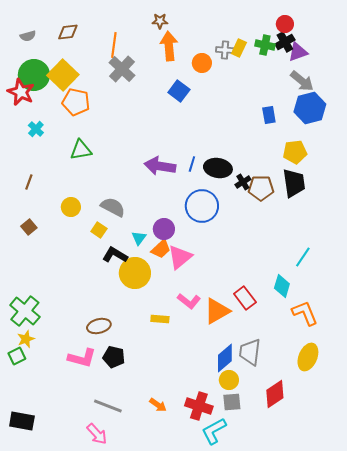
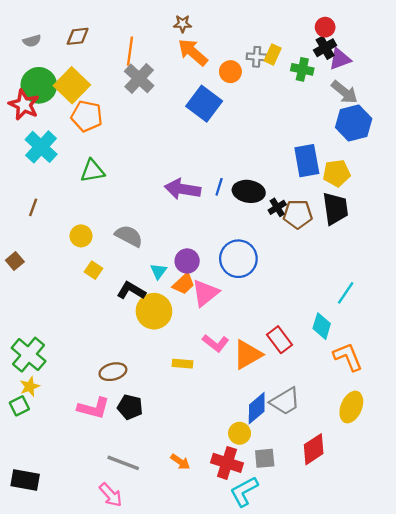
green cross: (265, 45) -> (302, 69), moved
orange arrow: (169, 46) -> (193, 52), turned -44
blue square: (179, 91) -> (204, 104), size x1.4
blue rectangle: (269, 115) -> (307, 161), moved, size x1.6
cyan cross: (36, 129) -> (41, 147), size x1.8
blue circle: (202, 206) -> (238, 259), moved
brown square: (29, 227) -> (15, 261), moved
yellow square: (99, 230) -> (94, 270), moved
gray trapezoid: (250, 352) -> (285, 401), turned -128
yellow circle: (229, 380) -> (240, 433), moved

